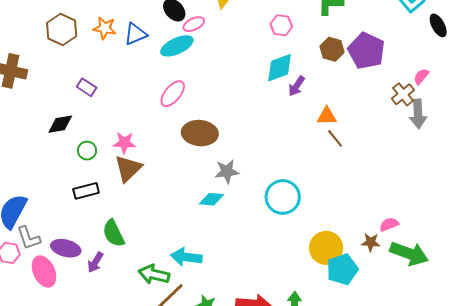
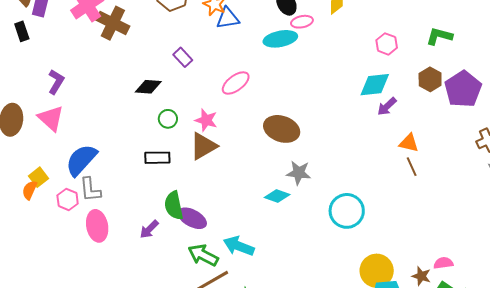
blue triangle: (135, 34) -> (228, 18), moved
pink ellipse: (173, 94) -> (236, 83), moved
purple ellipse: (66, 248) -> (192, 218), moved

